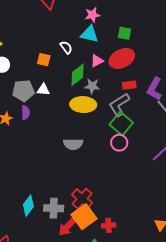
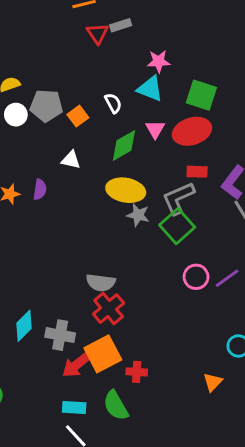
green square: (124, 33) -> (201, 95), size x1.5
orange square: (44, 60) -> (78, 116), turned 32
pink triangle: (97, 61) -> (155, 129), turned -40
gray star: (92, 86) -> (138, 215), moved
gray pentagon: (23, 91) -> (46, 106), moved
pink circle: (119, 143) -> (196, 277), moved
gray semicircle: (73, 144) -> (101, 283), moved
red cross: (82, 199) -> (109, 309), moved

